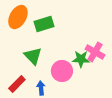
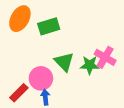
green triangle: (33, 56) -> (64, 62), moved
pink circle: (62, 71) -> (41, 78), moved

